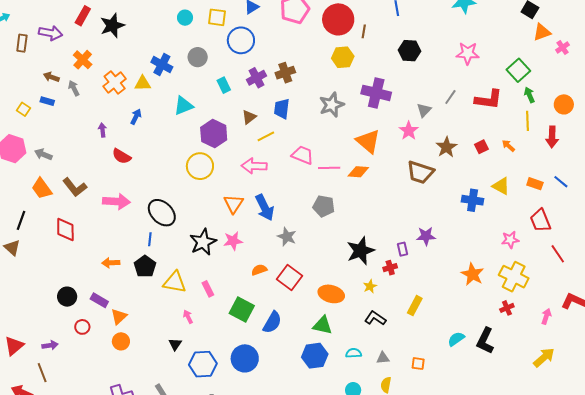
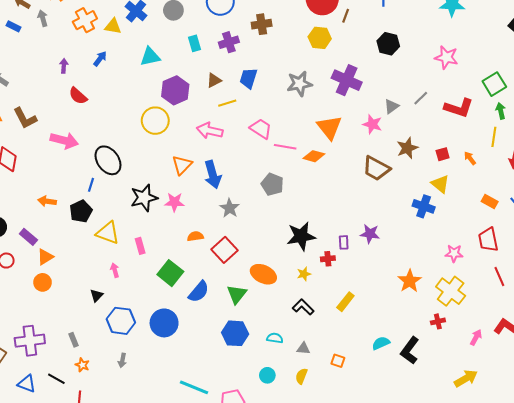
brown cross: (285, 73) -> (262, 24), moved
pink star: (409, 131) -> (372, 124), turned -30
yellow triangle: (501, 186) -> (440, 184), moved
green triangle: (322, 325) -> (237, 294), moved, turned 45

